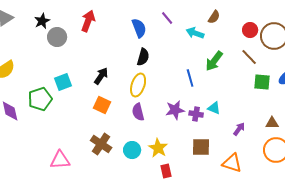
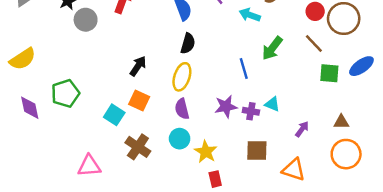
cyan square: (63, 82) -> (114, 115), moved, turned -36
cyan circle: (132, 150) -> (180, 139), moved

